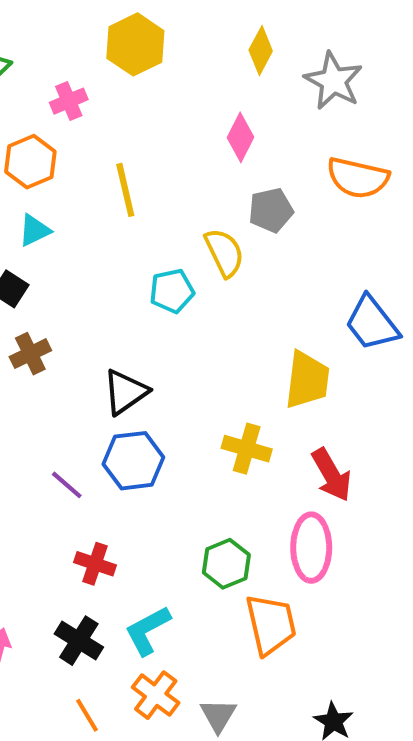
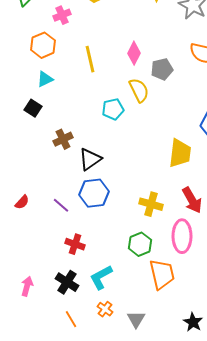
pink diamond: (241, 137) -> (134, 53), moved
brown cross: (30, 354) -> (63, 139), moved
yellow cross: (247, 449) -> (151, 204), moved
orange cross: (156, 695) -> (105, 309), size x0.7

